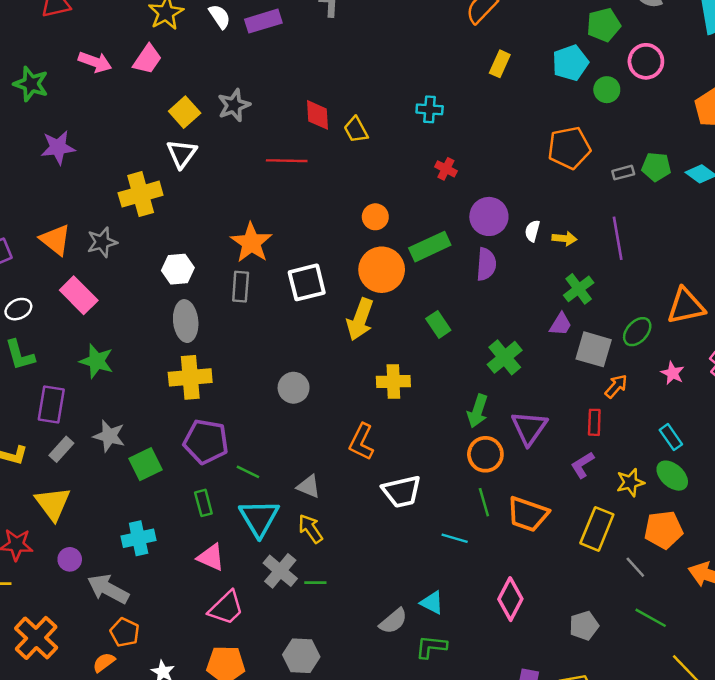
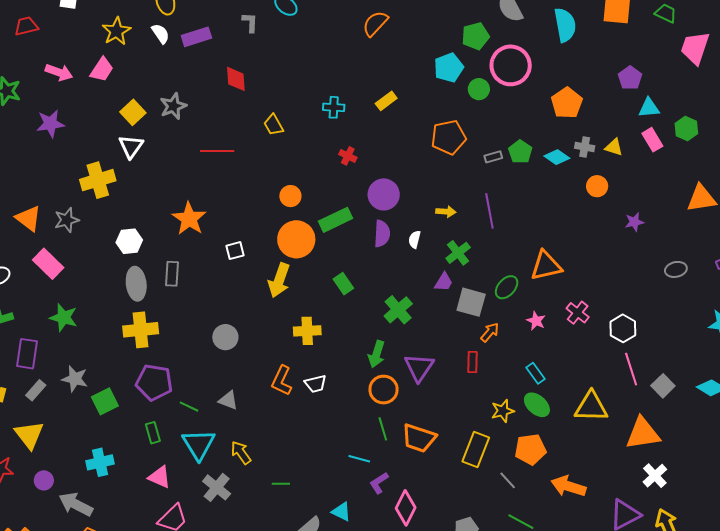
pink circle: (646, 61) -> (511, 65), size x1.4
yellow rectangle: (500, 64) -> (386, 101), moved, turned 30
red diamond: (317, 115) -> (236, 79), moved
purple star: (58, 147) -> (50, 124), moved
green pentagon: (656, 167) -> (520, 152), turned 30
white semicircle: (532, 231) -> (414, 239), moved
white square: (307, 282) -> (235, 251), size x0.6
gray rectangle: (241, 287) -> (172, 274), moved
purple L-shape: (583, 465) -> (379, 483), moved
gray triangle: (309, 486) -> (228, 400), moved
white trapezoid: (402, 491) -> (316, 384), moved, size x0.7
green line: (315, 583) -> (281, 484), moved

